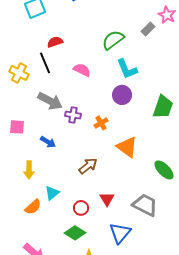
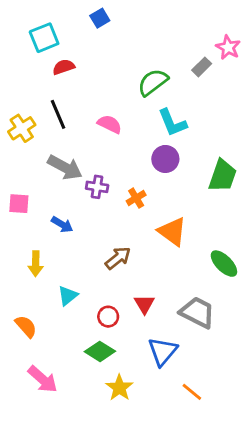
red semicircle: (55, 42) -> (64, 67), moved
yellow cross: (19, 73) -> (22, 128), turned 30
orange semicircle: (33, 207) -> (26, 326), moved, turned -90

